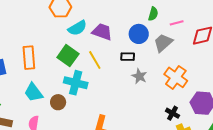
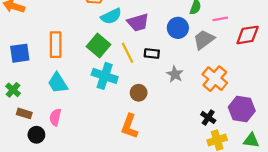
purple trapezoid: (102, 32) -> (138, 22), turned 140
black rectangle: (128, 57) -> (152, 54), moved
brown circle: (58, 102) -> (139, 93), moved

